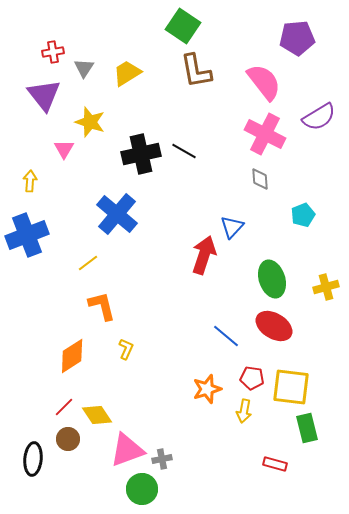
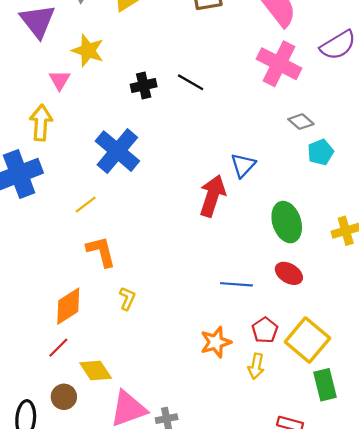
black cross: (141, 154) -> (144, 86), size x0.6
gray diamond: (260, 179) -> (301, 122), moved, turned -45
yellow arrow: (30, 181) -> (41, 123), moved, size x1.5
red ellipse: (274, 326) -> (289, 273), size x0.7
blue line: (226, 336) -> (236, 284), turned -36
red pentagon: (252, 378) -> (265, 330), turned 30
yellow square: (291, 387) -> (307, 340), turned 33
red line: (64, 407) -> (58, 348), moved

